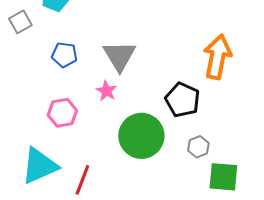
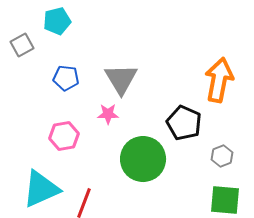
pink star: (106, 91) -> (108, 114), turned -30
gray hexagon: (198, 147) -> (222, 156), moved

